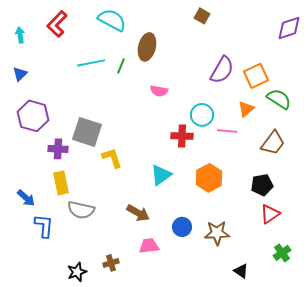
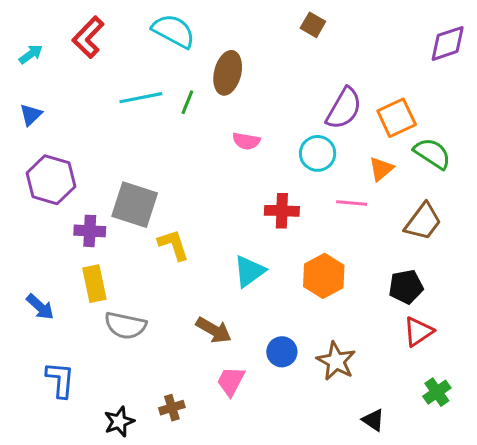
cyan arrow: (20, 35) -> (31, 54), turned 63
cyan circle: (202, 115) -> (318, 153), moved
blue L-shape: (44, 226) -> (60, 380), moved
brown star: (217, 233) -> (336, 361), turned 30
pink trapezoid: (149, 246) -> (231, 381), turned -55

